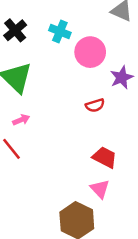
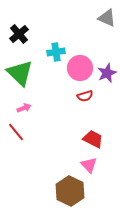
cyan cross: (60, 31) -> (56, 52), moved, turned -30
pink circle: (90, 52) -> (80, 68), moved

